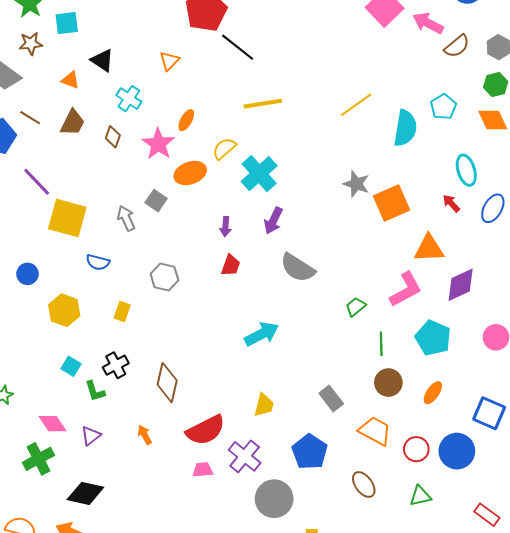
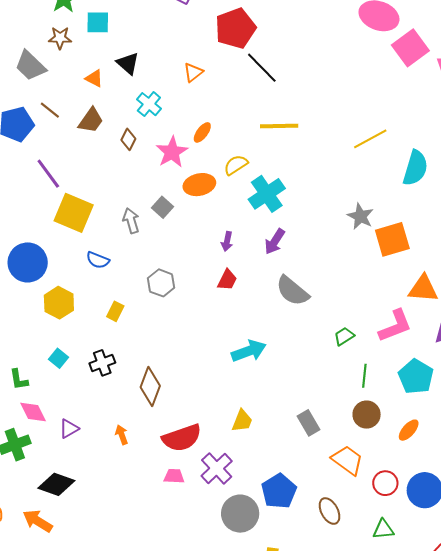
blue circle: (27, 274) -> (28, 262), size x1.8
green L-shape: (95, 391) -> (19, 380), moved
blue pentagon: (310, 452) -> (279, 491), moved

